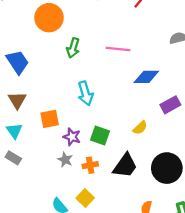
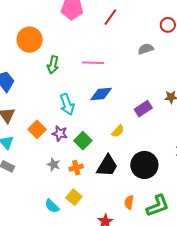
blue diamond: (146, 77) -> (101, 94), moved
orange square: (50, 119) -> (37, 129), turned -30
green square: (100, 135) -> (83, 141), turned 30
purple star: (72, 137) -> (60, 133), moved

